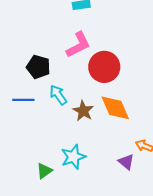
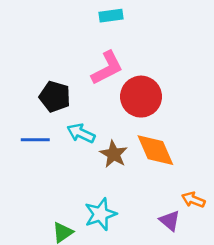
cyan arrow: (58, 95) -> (81, 133), turned -30

